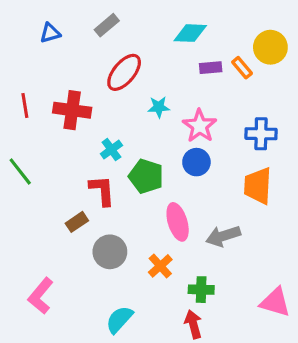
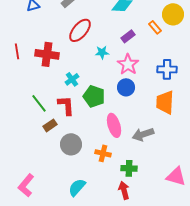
purple rectangle: (211, 68) -> (128, 36), moved, turned -32
green line: (20, 172) -> (39, 103), moved
orange cross: (160, 266) -> (103, 153), turned -35
pink L-shape: (41, 296) -> (26, 185), moved

